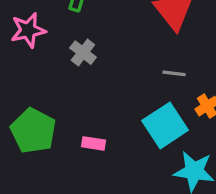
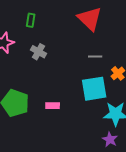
cyan square: (165, 125) -> (94, 89), turned 32

